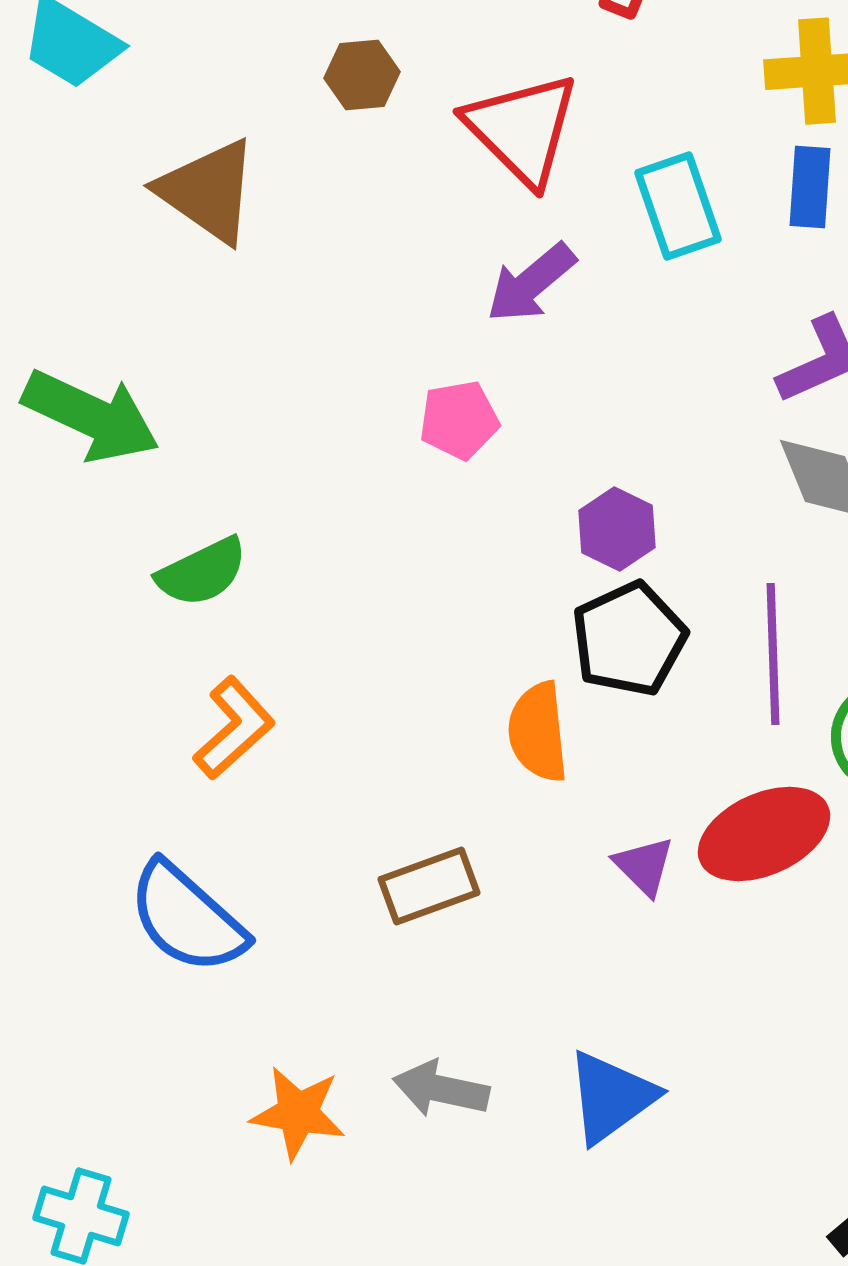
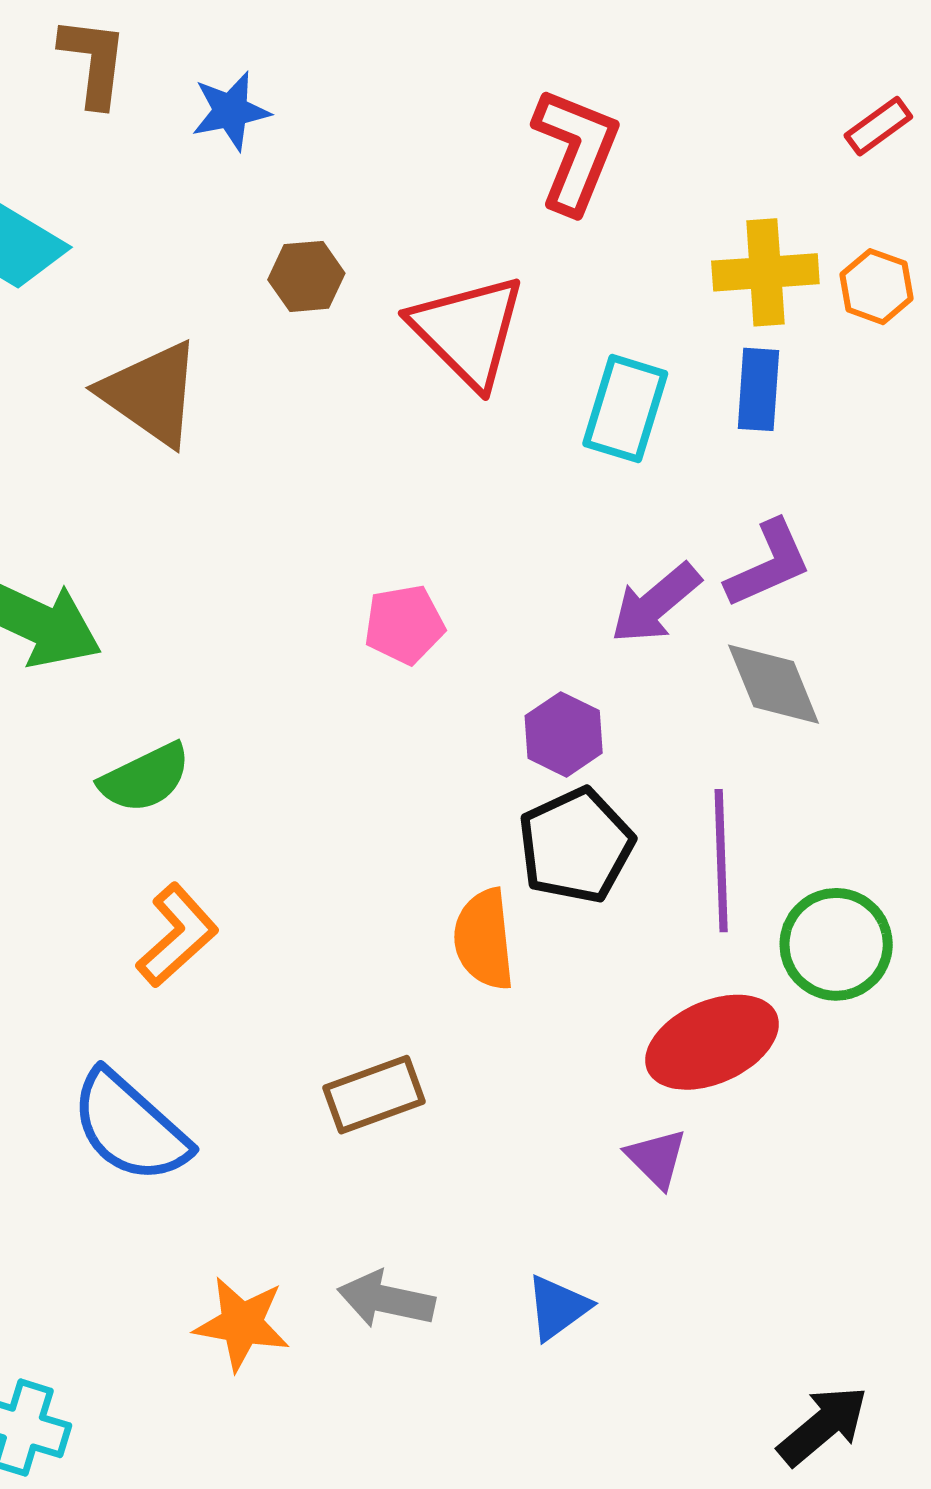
cyan rectangle: (678, 206) -> (625, 409), turned 36
purple arrow: (531, 283) -> (656, 603), moved
purple triangle: (644, 866) -> (657, 1158), moved
blue triangle: (611, 1097) -> (558, 1308), size x0.7

